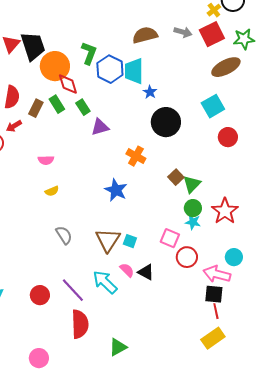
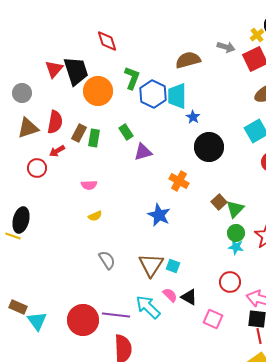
gray arrow: (183, 32) -> (226, 47), moved
red diamond: (68, 84) -> (107, 41), moved
green rectangle: (57, 104) -> (94, 138), moved, turned 42
pink square: (170, 238) -> (213, 319), moved
purple line: (73, 290) -> (116, 315), turned -40
red circle: (40, 295) -> (83, 320), size x1.6

